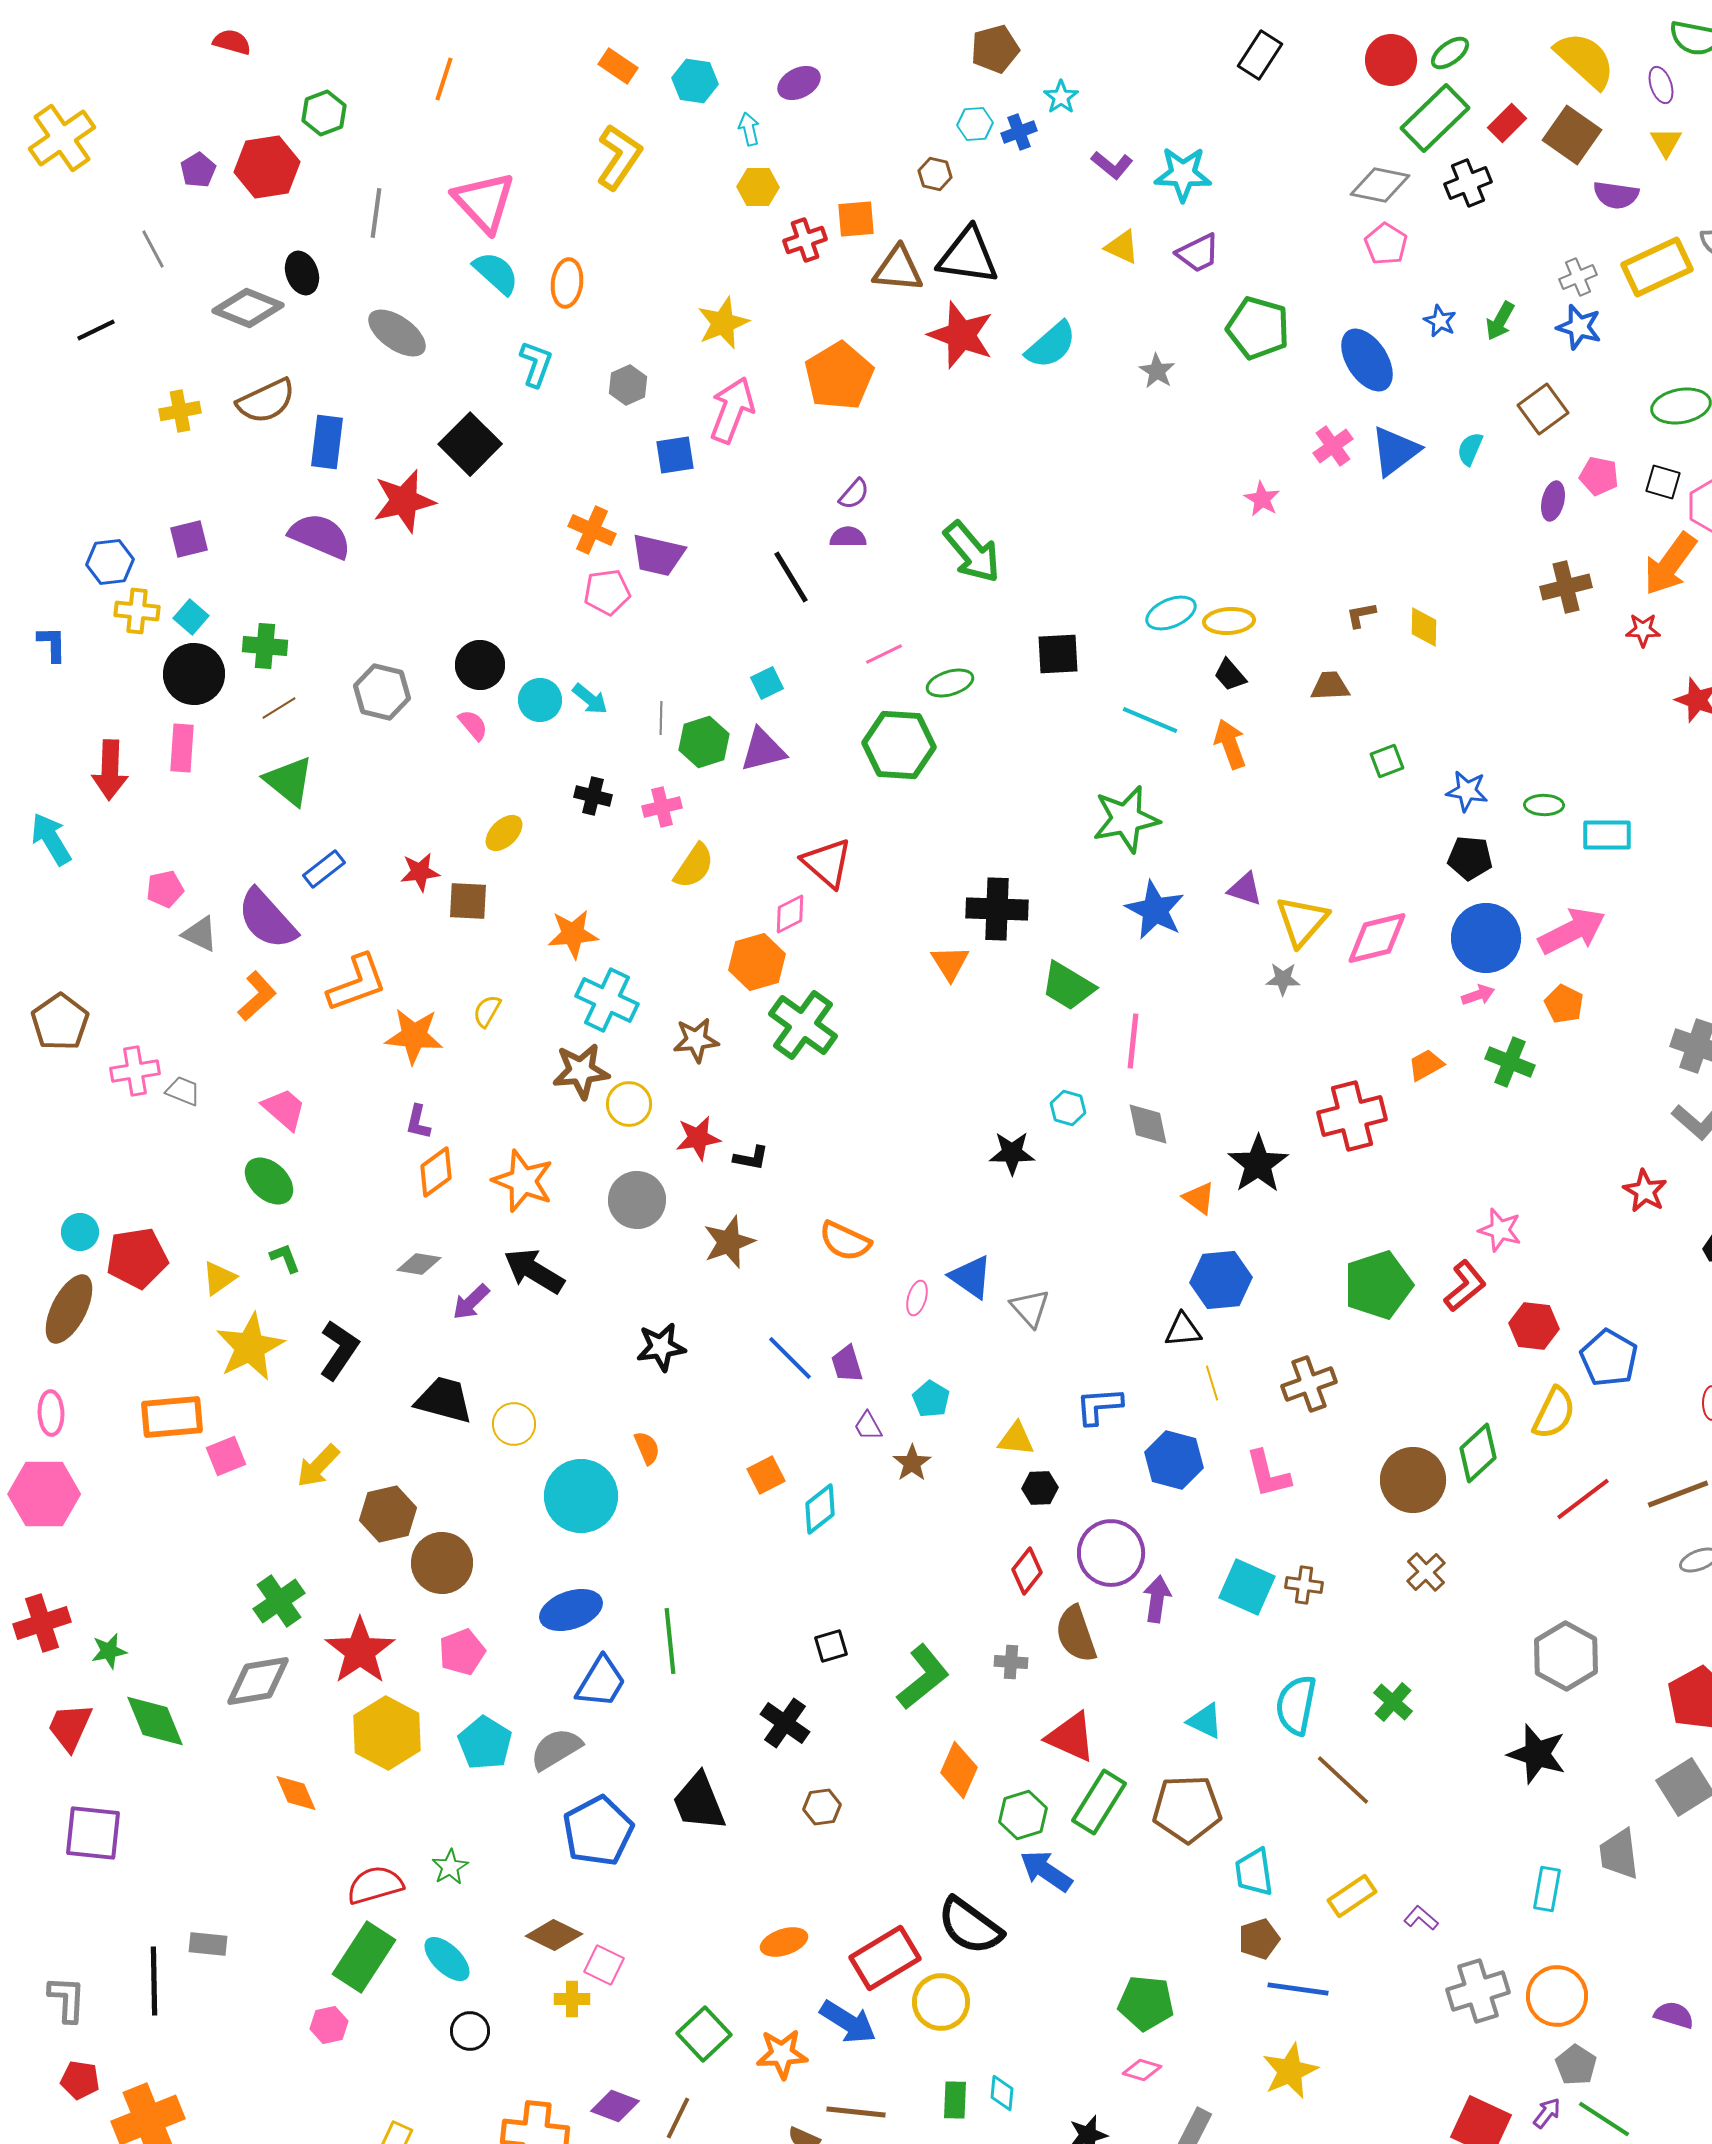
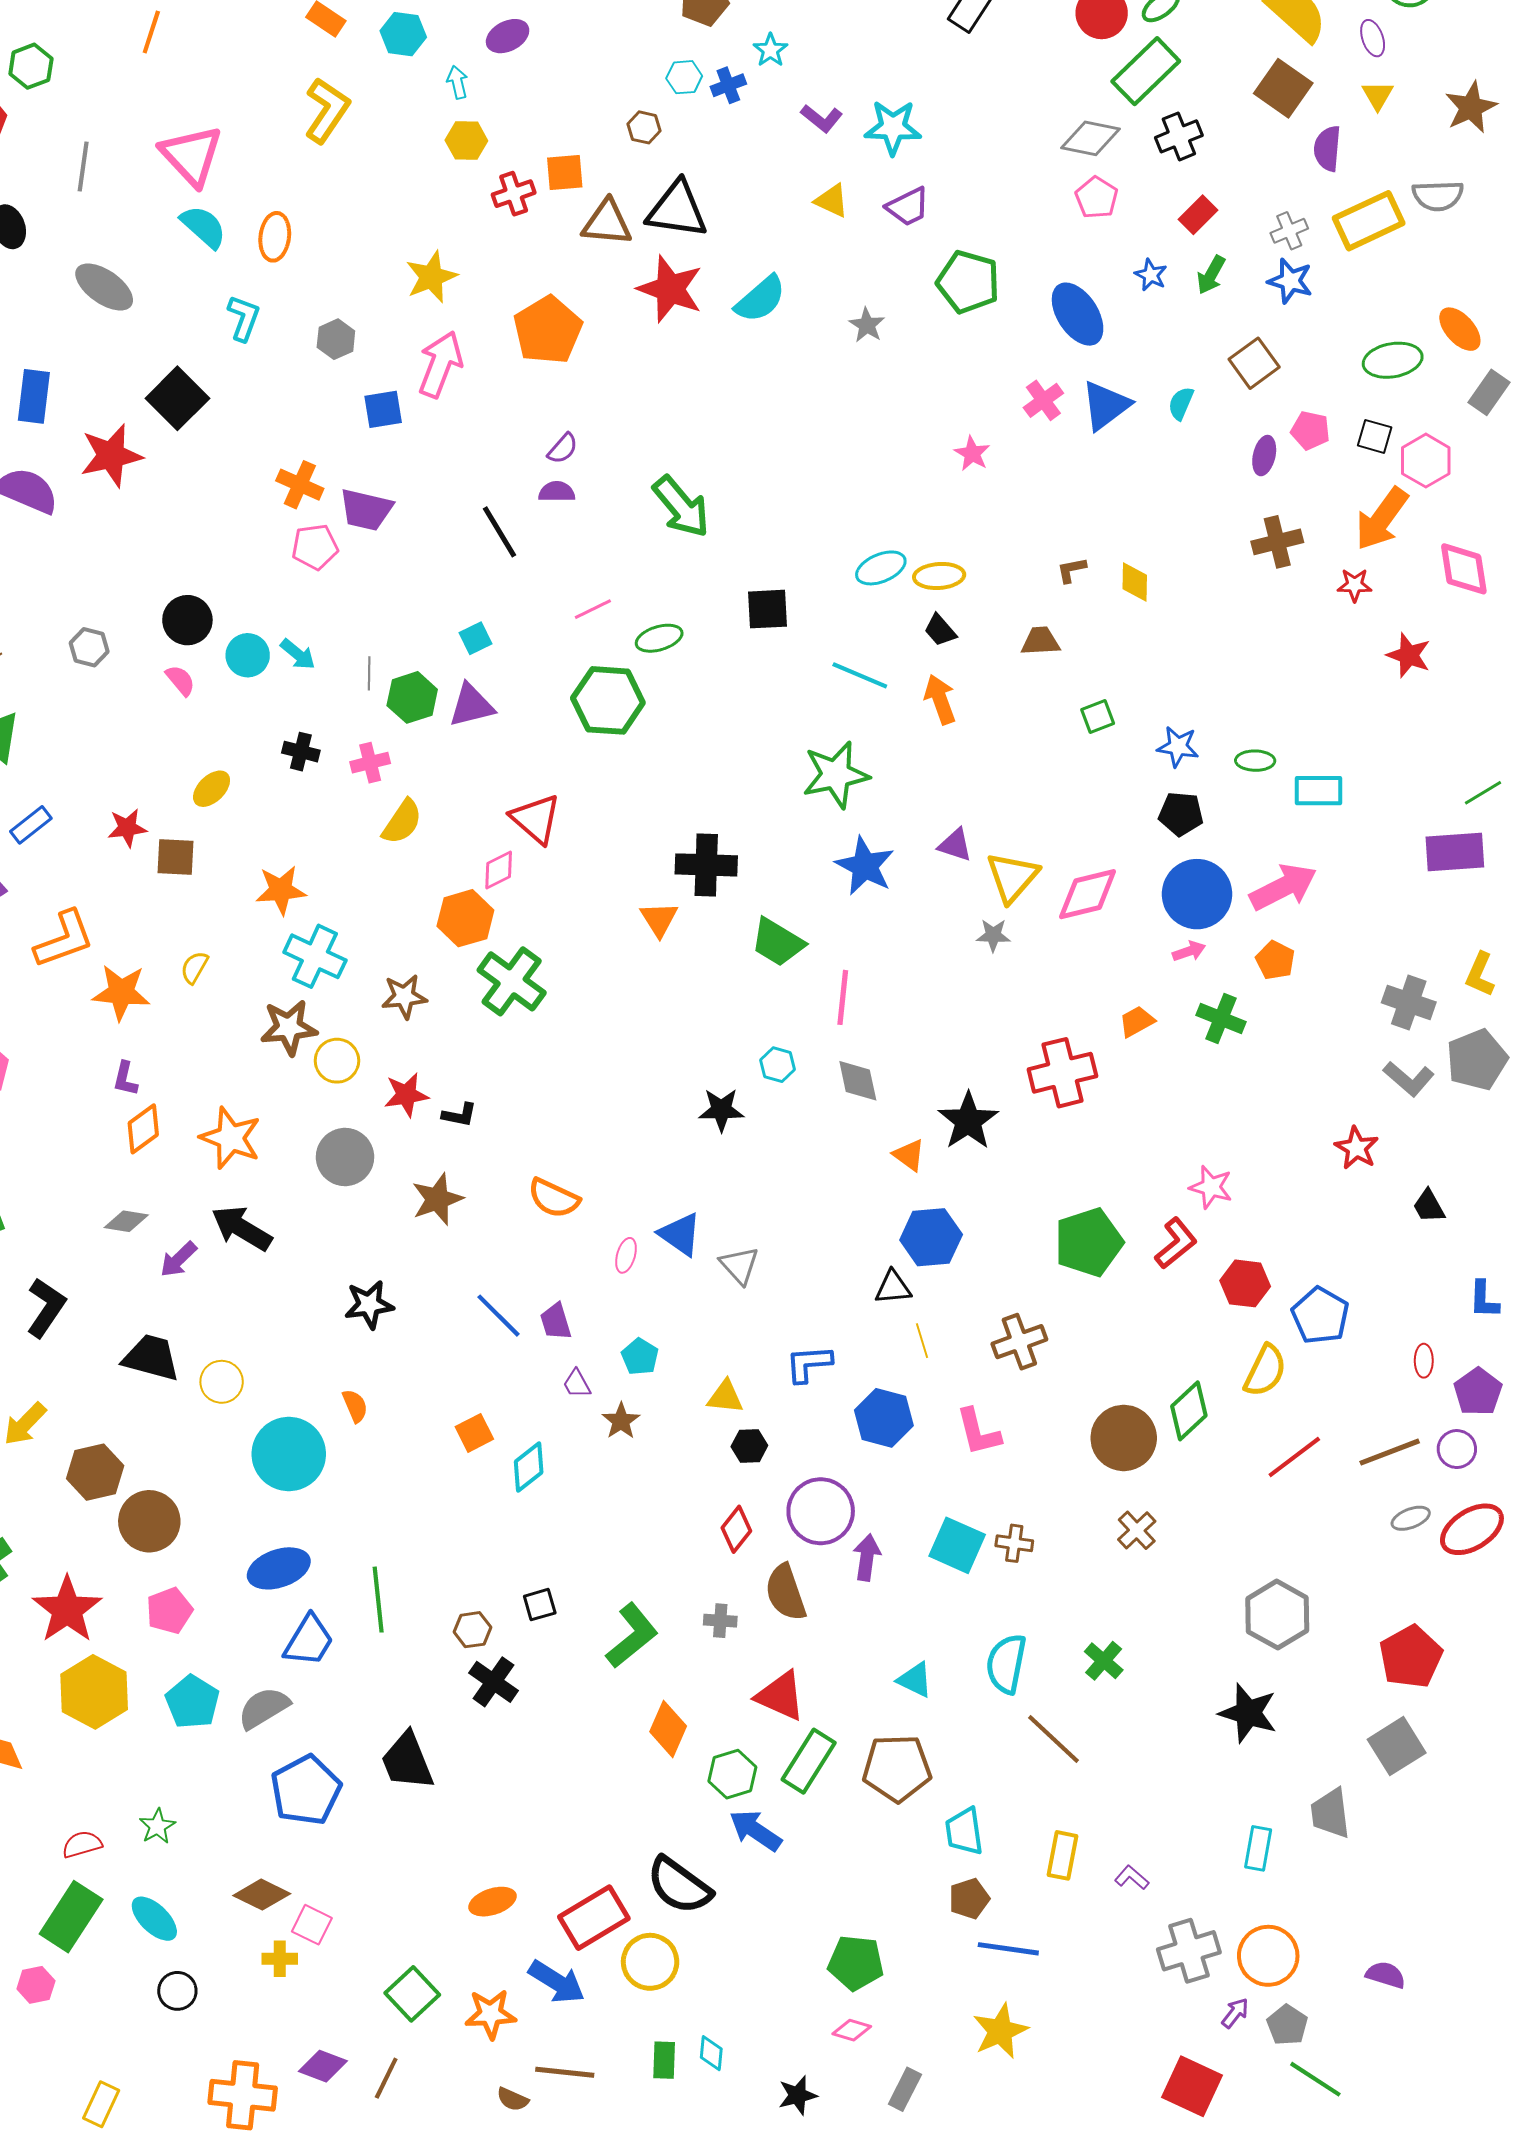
red rectangle: (1507, 123) -> (1198, 215), moved
purple semicircle: (1616, 195) -> (1327, 148), turned 87
gray hexagon: (382, 692) -> (89, 647), size x0.7
brown hexagon: (822, 1807) -> (472, 1630), moved
red semicircle: (375, 1885) -> (82, 1844), size x0.7
yellow rectangle: (1352, 1896) -> (1062, 1855), turned -45
purple arrow: (1547, 2113) -> (1235, 2013), moved

